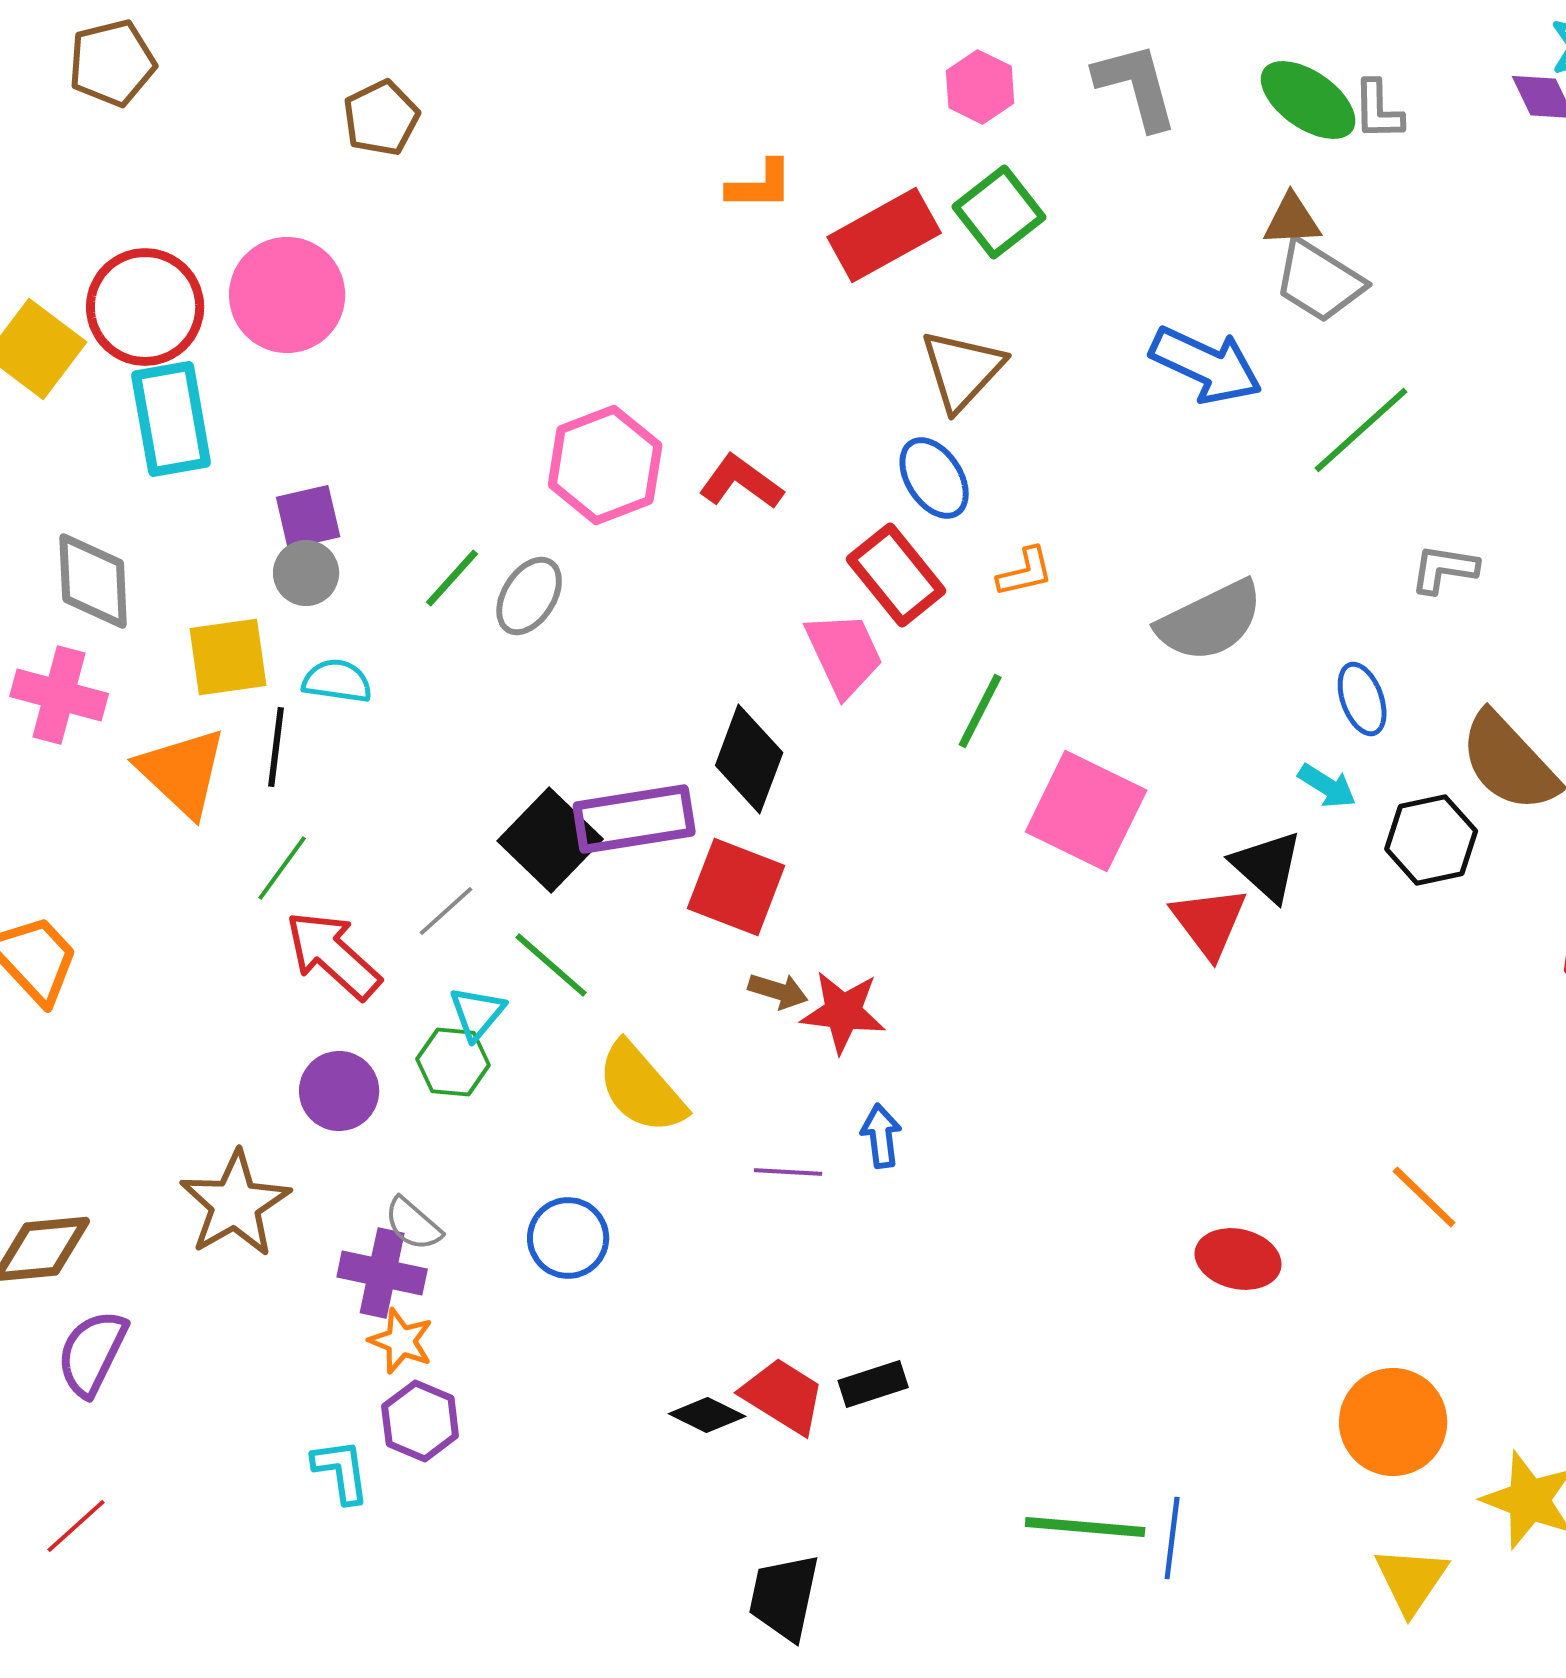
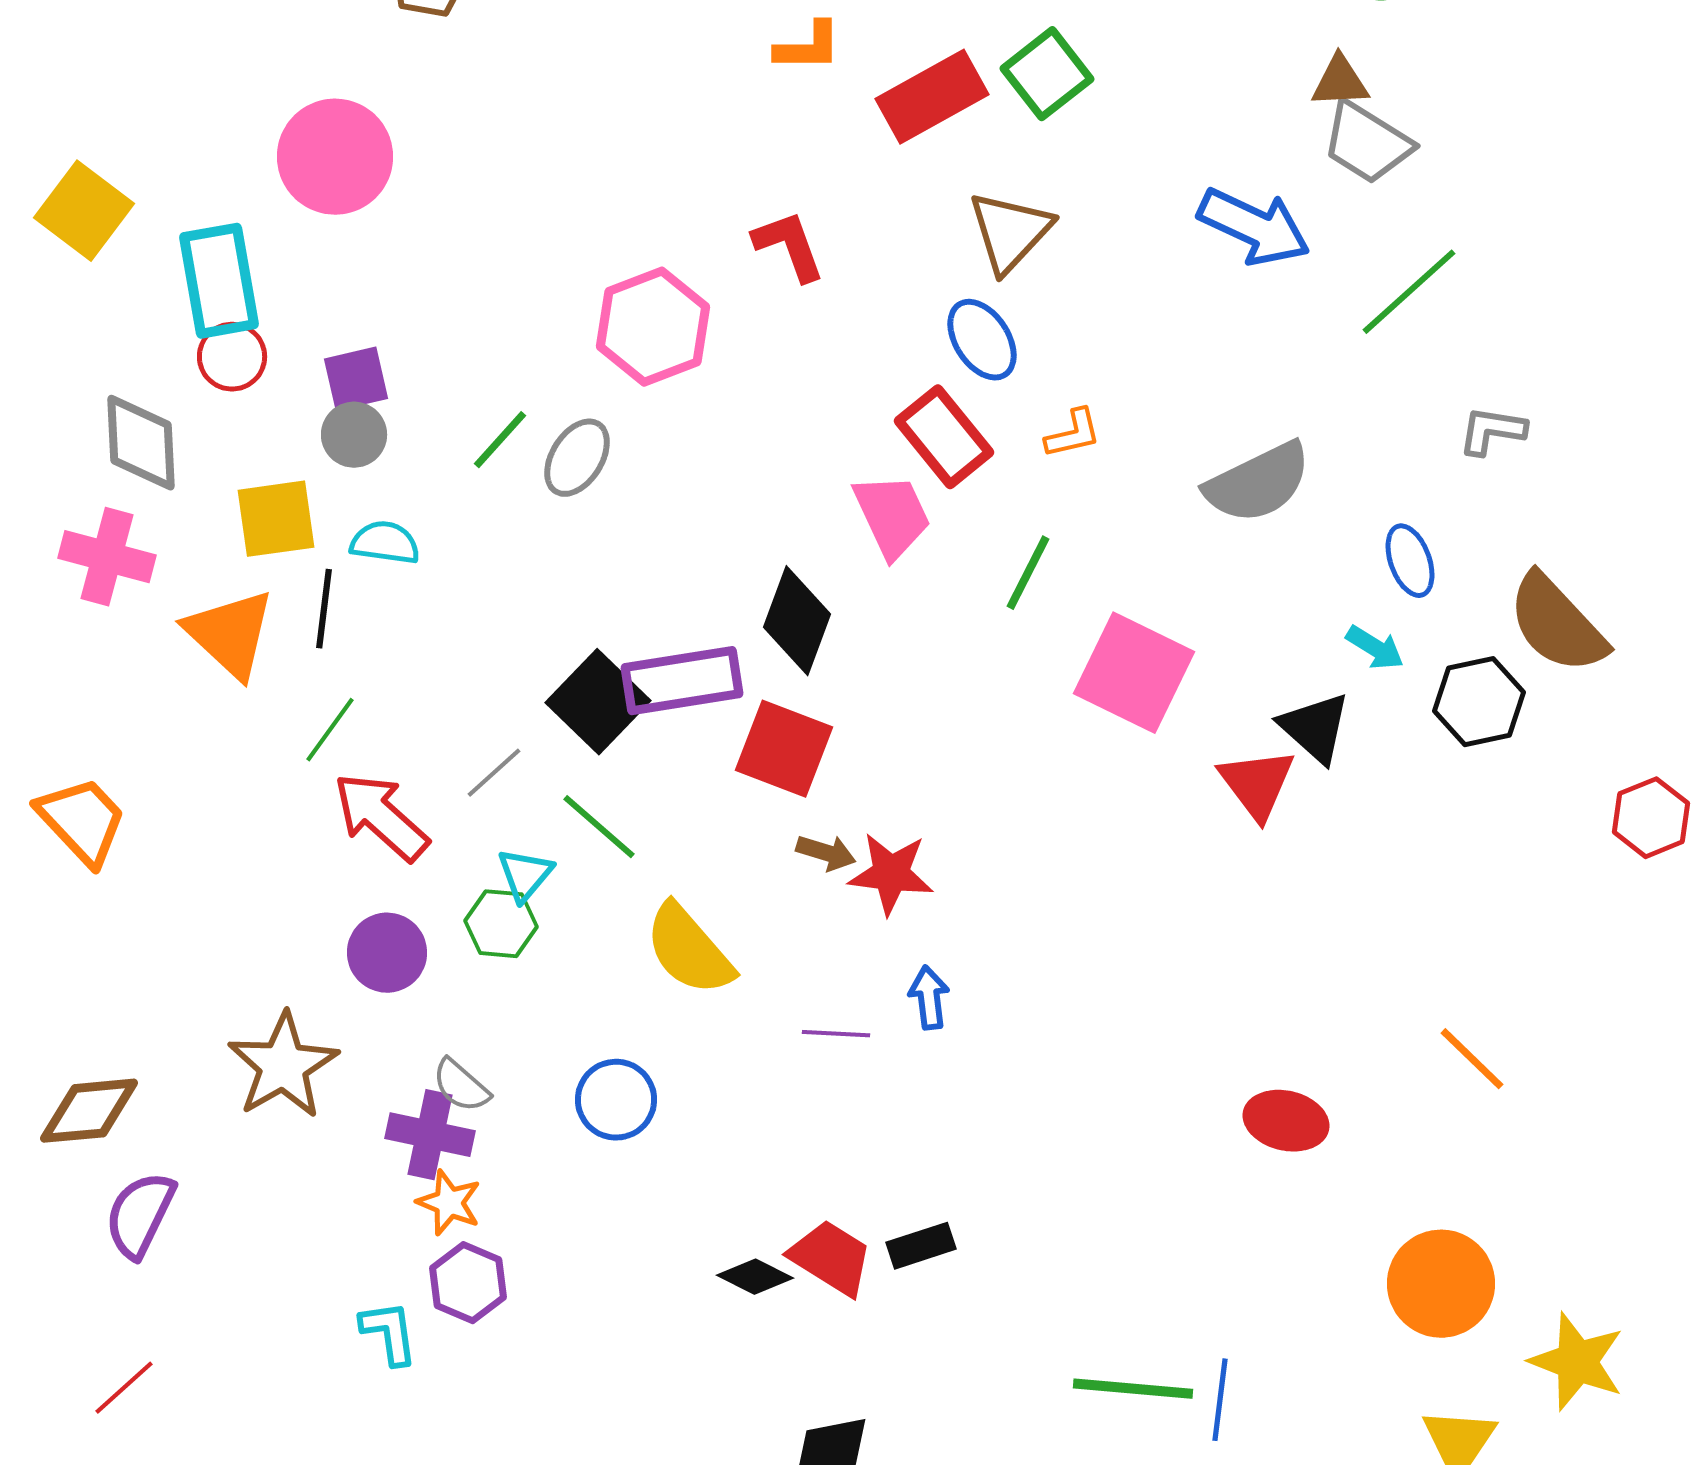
red circle: (145, 307) -> (232, 357), moved, size x0.6
red L-shape: (741, 482) -> (789, 246), moved, turned 34

